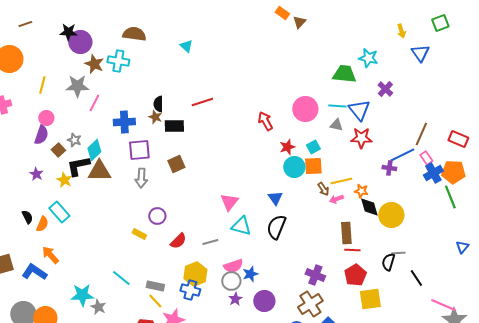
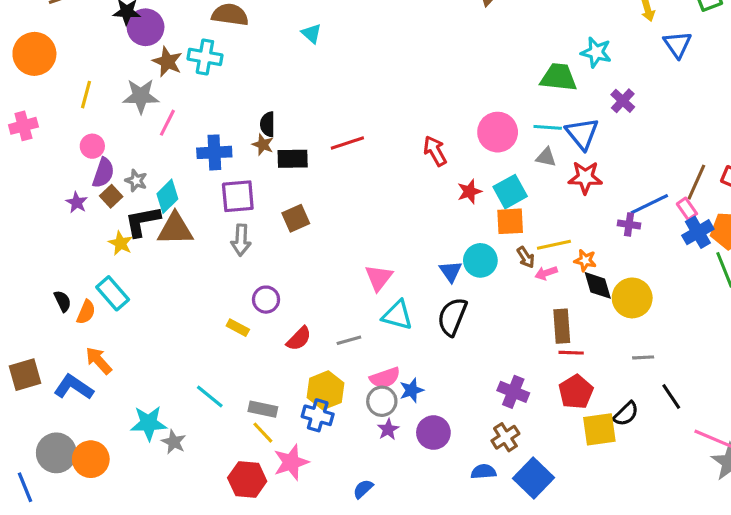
red line: (202, 102) -> (347, 143), moved
brown line: (421, 134) -> (696, 182), moved
purple semicircle: (41, 135) -> (103, 173), moved
cyan square: (313, 147) -> (510, 192), size x1.5
cyan circle: (294, 167) -> (480, 260), moved
purple star: (36, 174) -> (77, 203), moved
black semicircle: (388, 262) -> (626, 414), moved, turned -150
brown cross: (310, 304) -> (505, 437), size x0.7

